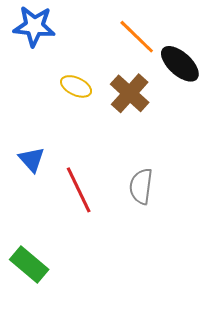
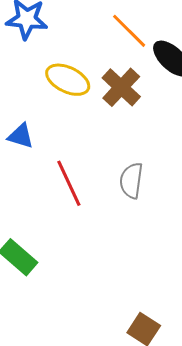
yellow ellipse: (76, 86) -> (68, 80), size x1.4
blue triangle: (32, 159) -> (21, 136), moved, turned -32

